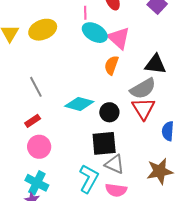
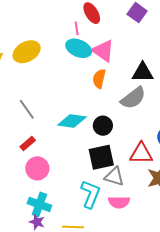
pink line: (85, 13) -> (77, 28), moved
red triangle: (143, 109) -> (141, 153), moved, turned -50

